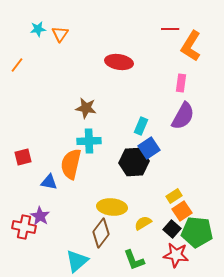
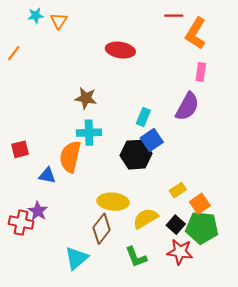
pink rectangle: (181, 83) -> (201, 72), moved
orange square: (182, 211) -> (200, 204), moved
yellow semicircle: (143, 223) -> (145, 218), size x1.4

